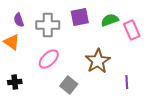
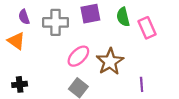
green semicircle: (110, 20) -> (123, 17), turned -84
pink ellipse: (49, 59) -> (78, 56), moved

